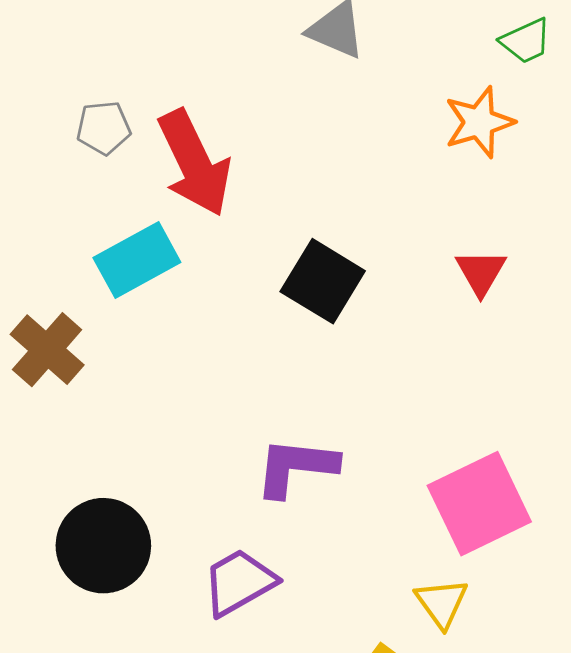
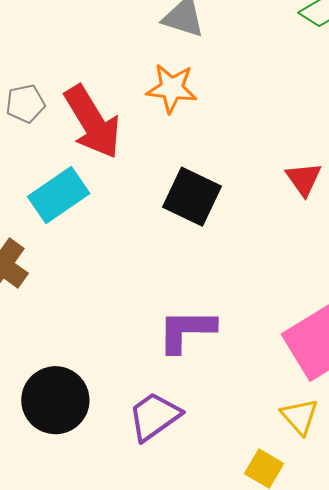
orange star: (479, 122) -> (172, 88), moved, turned 30

